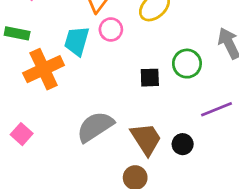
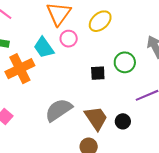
cyan trapezoid: (77, 41) -> (44, 48), turned -50

